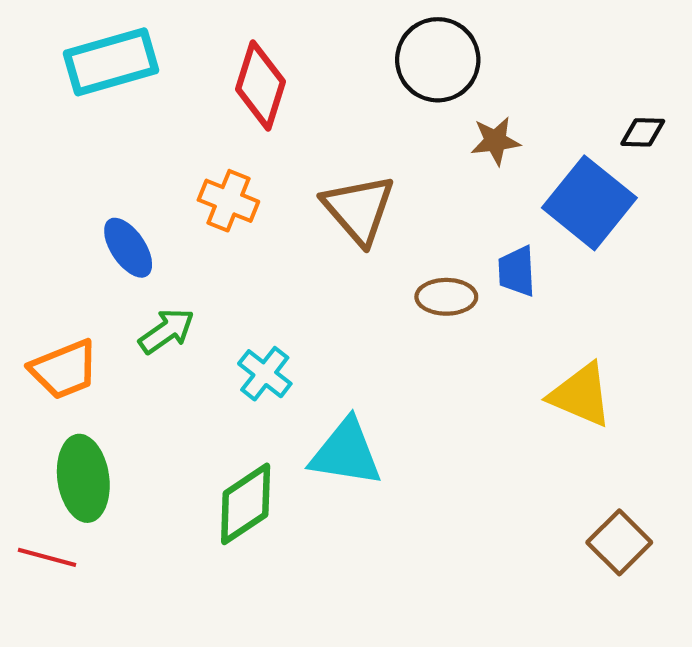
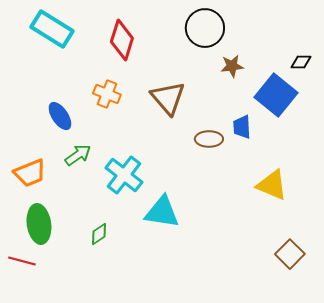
cyan rectangle: (111, 62) -> (52, 29), turned 48
cyan cross: (265, 374) -> (124, 175), size x1.5
green diamond: (246, 504) -> (99, 234), moved, size x0.6

